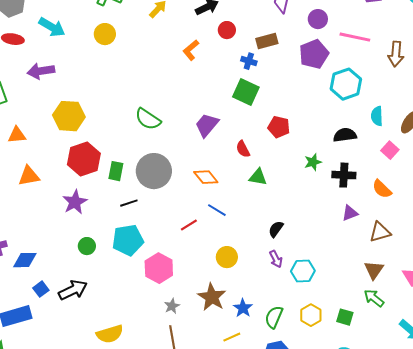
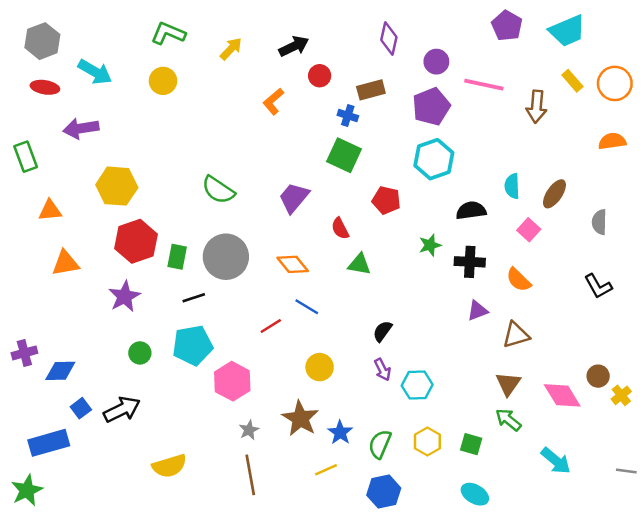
cyan hexagon: (346, 84) -> (434, 159), moved

